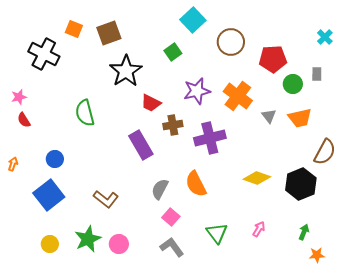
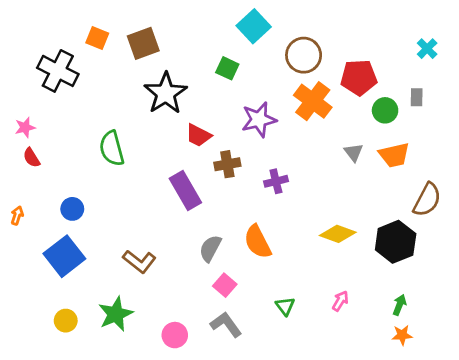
green square: (173, 52) -> (227, 68), turned -30
orange cross: (238, 96) -> (313, 101), moved
purple cross: (210, 138) -> (276, 181), size x0.6
green triangle: (217, 233) -> (285, 306), size x0.7
pink circle: (119, 244) -> (175, 335), moved
orange star: (317, 255) -> (402, 335), moved

